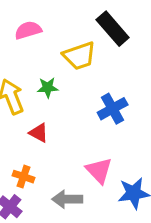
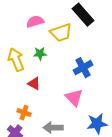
pink semicircle: (28, 30) -> (35, 22), moved
pink triangle: (99, 171) -> (74, 98), moved

